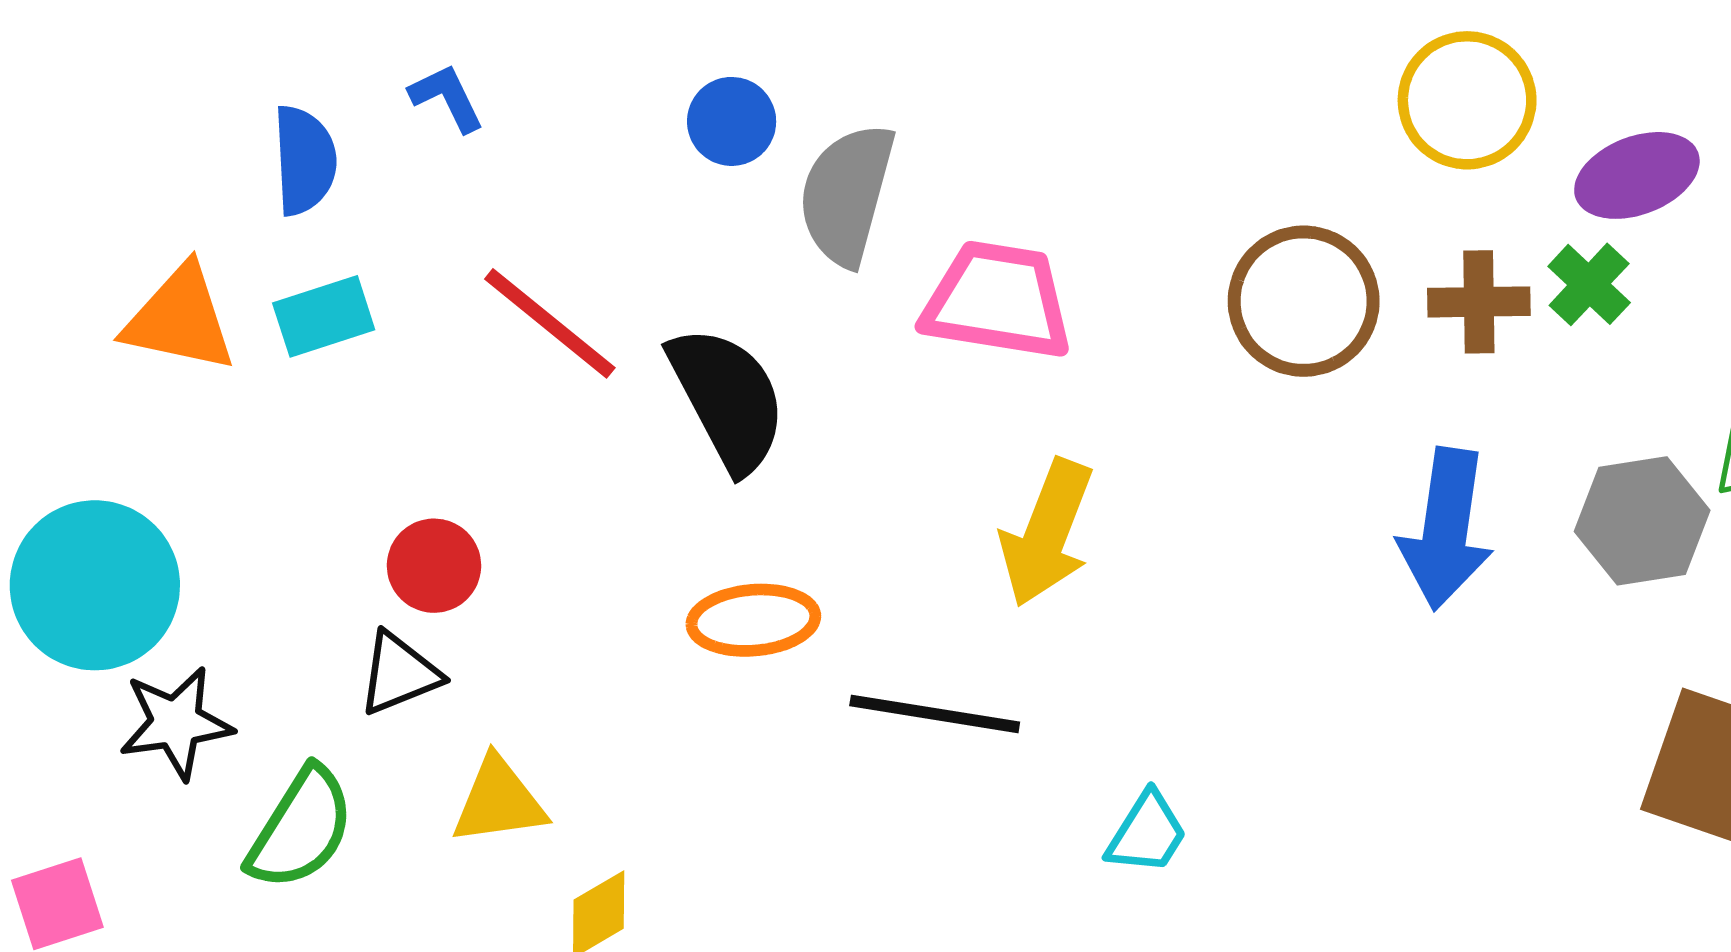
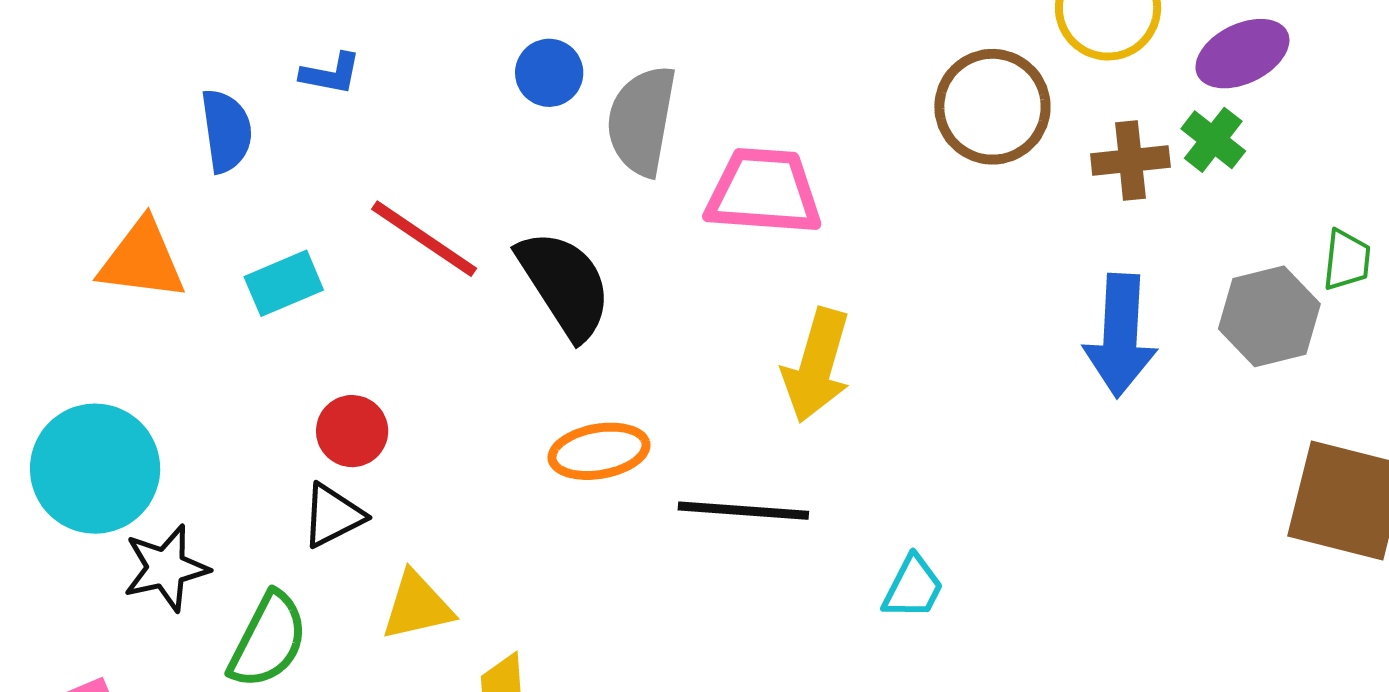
blue L-shape: (447, 98) -> (331, 74), turned 132
brown circle: (1304, 301) -> (992, 107), moved
cyan rectangle: (324, 316) -> (284, 283), moved

